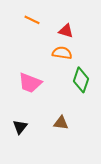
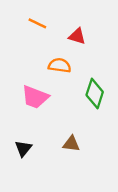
orange semicircle: (62, 53) -> (60, 65), moved

